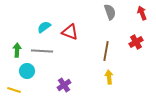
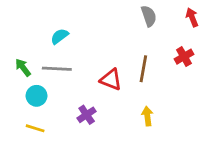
red triangle: (70, 32) -> (111, 80), moved
green arrow: (17, 50) -> (23, 67), turned -40
yellow arrow: (109, 77) -> (147, 116), moved
yellow line: (14, 90) -> (35, 128), moved

